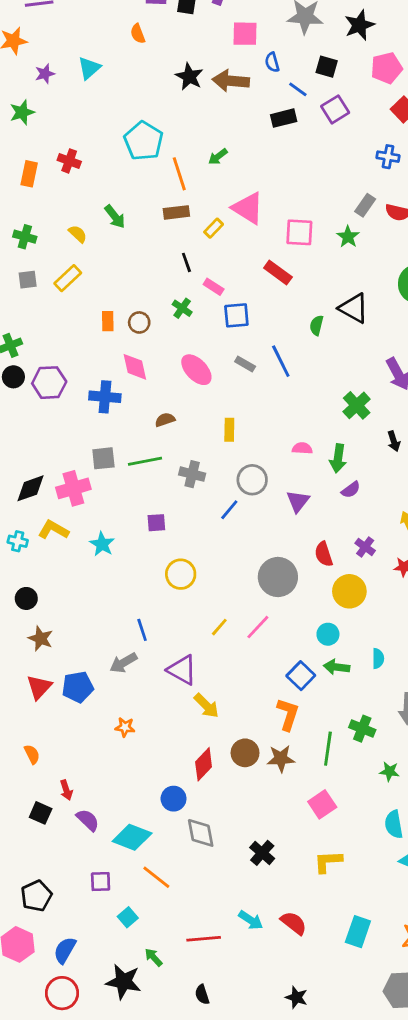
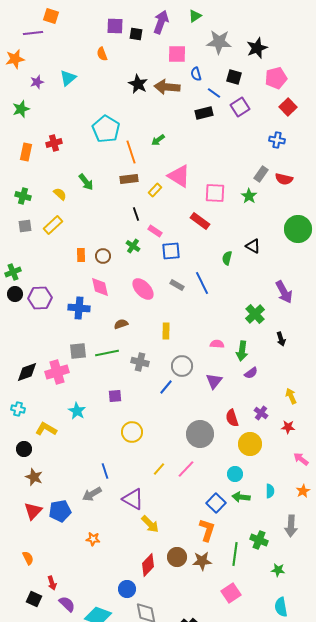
red cross: (69, 161) -> (54, 143), turned -35
black triangle: (354, 308) -> (253, 246), size x0.7
yellow L-shape: (53, 530) -> (46, 429), moved

